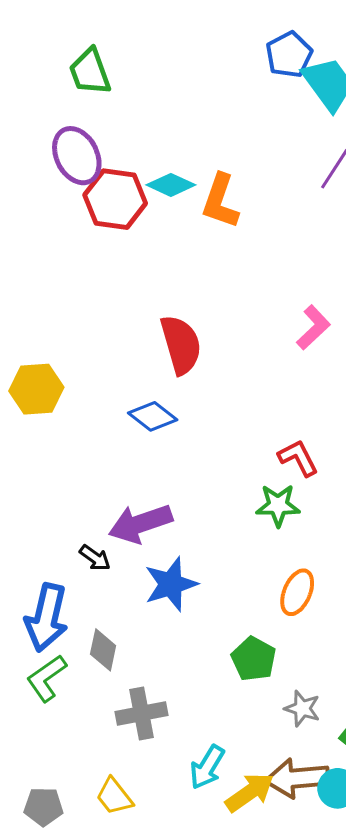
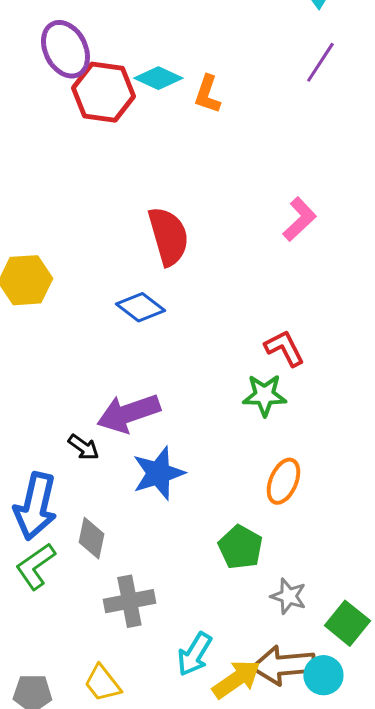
orange L-shape: (220, 201) -> (207, 94), size x0.7

